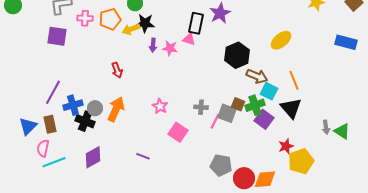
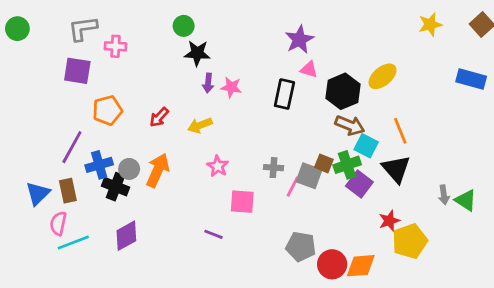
orange pentagon: (110, 19) -> (107, 110), moved
black rectangle: (196, 23) -> (284, 94), moved
yellow arrow: (131, 29) -> (200, 125), moved
pink triangle: (189, 39) -> (309, 69), moved
black hexagon: (237, 55) -> (343, 91), moved
red arrow: (117, 70) -> (159, 117), turned 63
pink square: (178, 132) -> (242, 202), turned -30
purple line: (143, 156) -> (214, 234), moved

